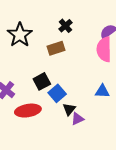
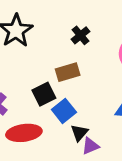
black cross: (65, 26) -> (81, 35), moved
brown rectangle: (56, 48) -> (68, 72), moved

